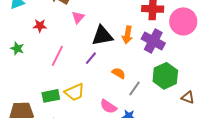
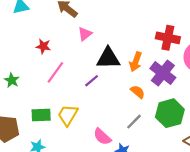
red star: (40, 26) -> (43, 46), moved
green star: (17, 48) -> (12, 80), moved
orange semicircle: (119, 73) -> (138, 92), moved
yellow trapezoid: (75, 92) -> (68, 115), turned 135

